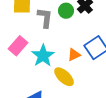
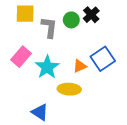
yellow ellipse: (64, 77) -> (69, 89), turned -40

